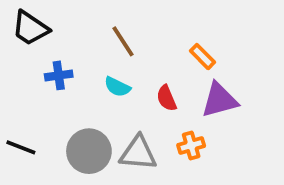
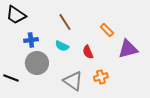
purple triangle: (220, 100) -> (128, 49), moved
gray circle: (89, 151) -> (37, 63), moved
gray triangle: (138, 153) -> (73, 81), turned 30

